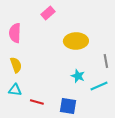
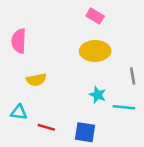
pink rectangle: (48, 13) -> (95, 16), moved, turned 72
yellow semicircle: (16, 65) -> (36, 80), moved, turned 98
cyan line: (99, 86) -> (124, 107), turned 30

